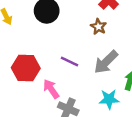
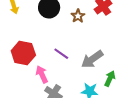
brown star: (98, 27) -> (78, 16), moved

